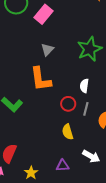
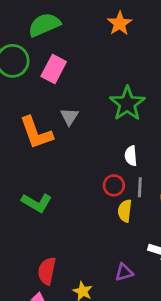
orange L-shape: (41, 79) -> (36, 133), moved
yellow semicircle: (68, 132) -> (125, 211), moved, turned 35

